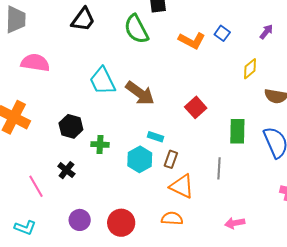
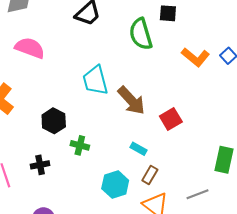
red square: (196, 107) -> (171, 119), moved
cyan hexagon: (140, 159) -> (115, 184), moved
gray line: (219, 168) -> (198, 194), turned 55
black cross: (66, 170) -> (40, 165), turned 30

